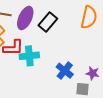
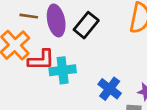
purple ellipse: (25, 18) -> (56, 20), turned -35

